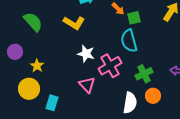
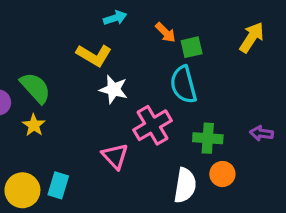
green semicircle: (33, 22) -> (35, 88), moved
white star: (86, 54) -> (113, 89), moved
green cross: (144, 74) -> (208, 138), turned 30
yellow circle: (29, 89) -> (22, 190), moved

